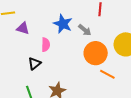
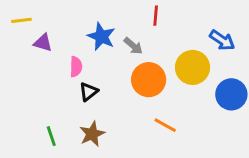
black triangle: (34, 64) -> (89, 92), moved
orange line: (107, 74) -> (165, 125), moved

